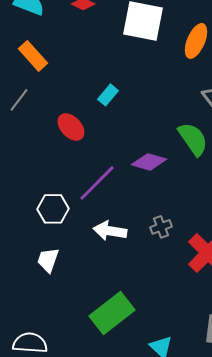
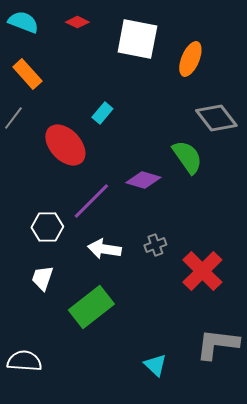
red ellipse: (71, 127) -> (65, 145), size x1.5
green rectangle: (112, 313) -> (91, 307), moved

